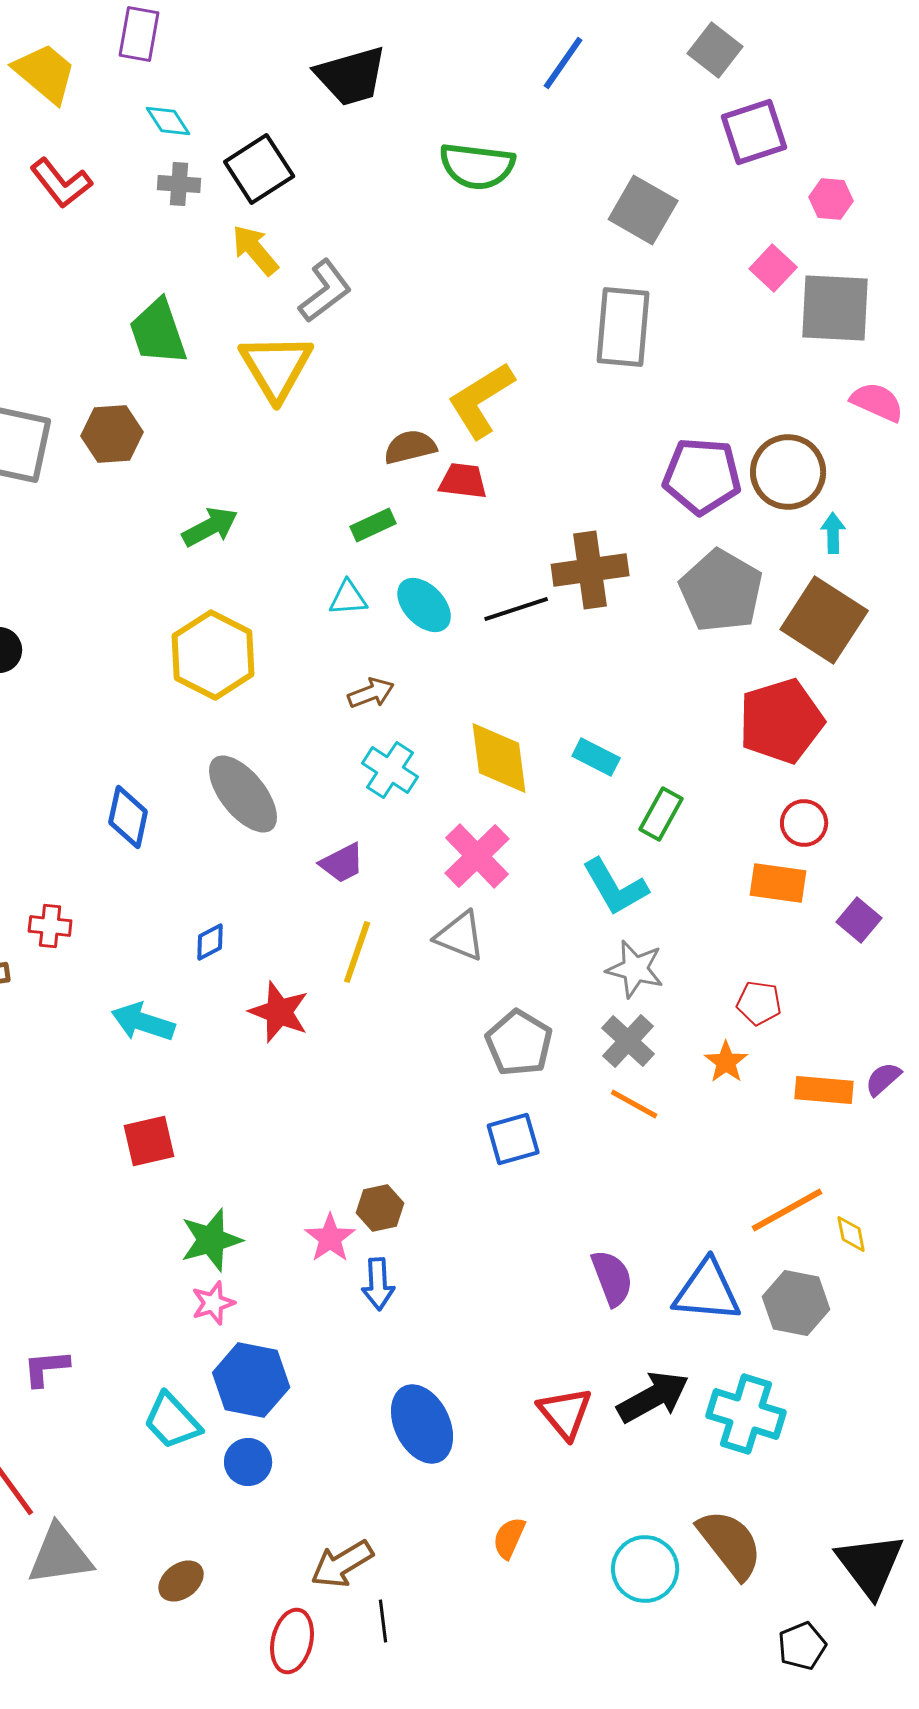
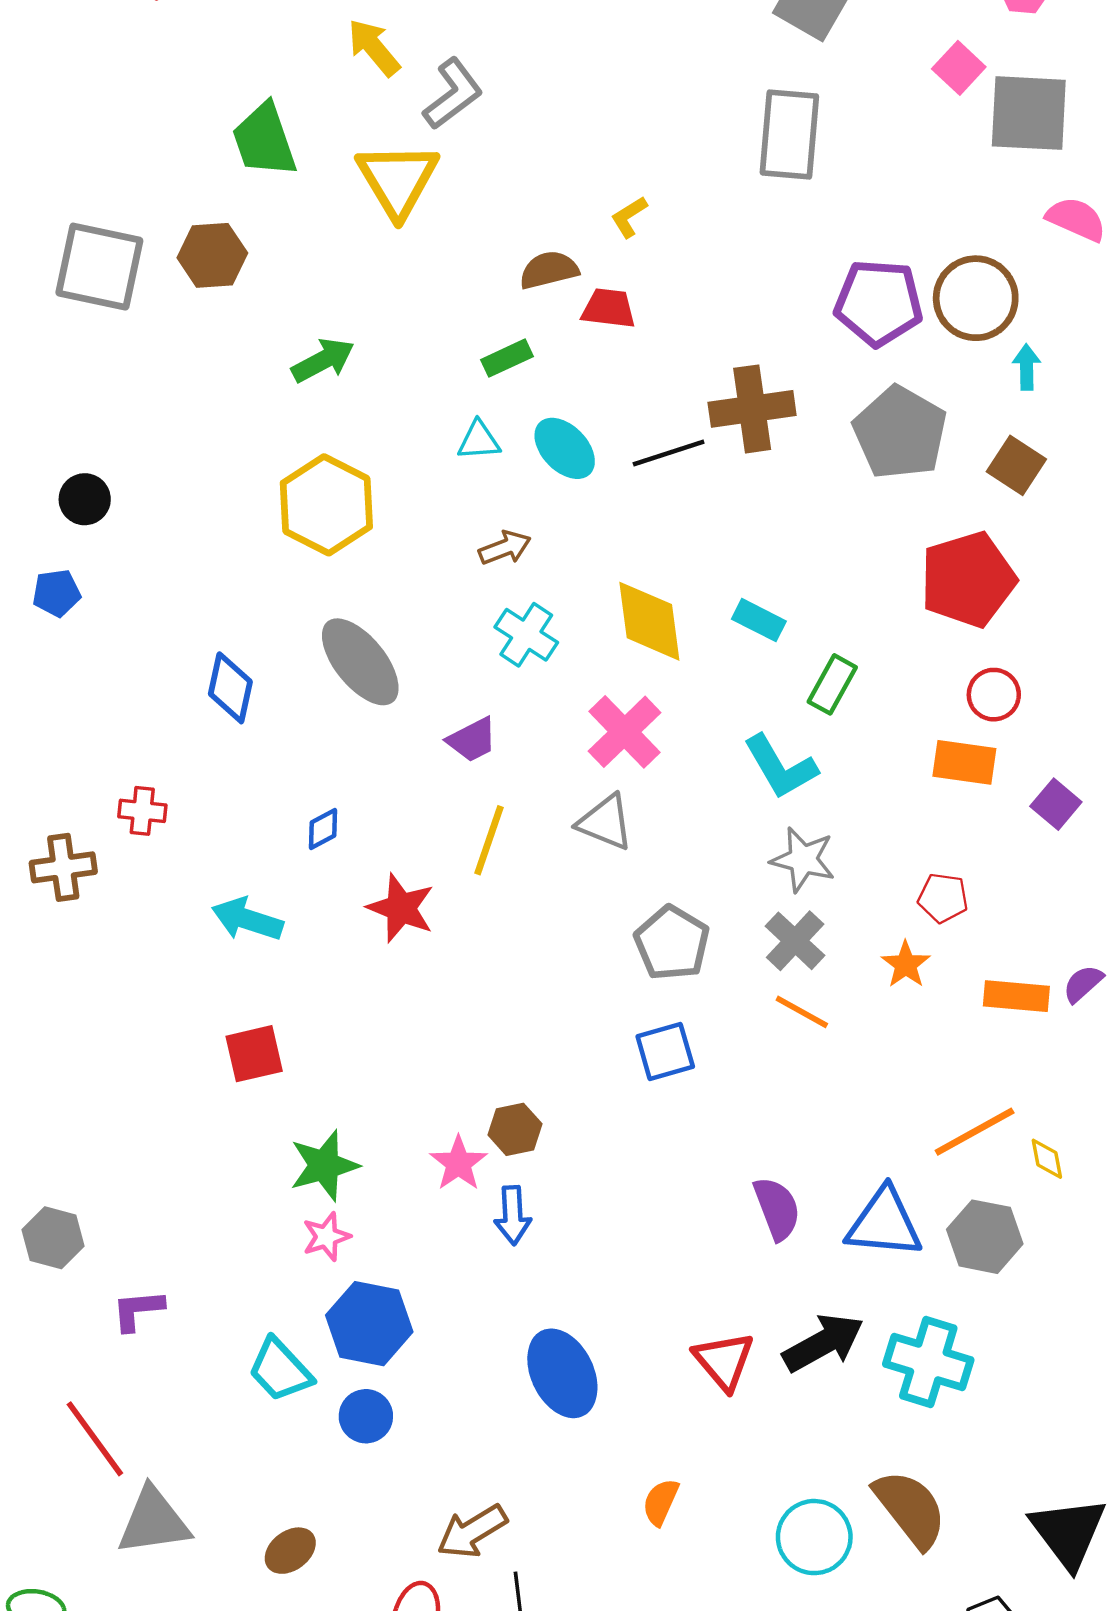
yellow L-shape: (481, 400) -> (629, 217), size x0.5
brown square: (824, 620) -> (1016, 465), size x0.6

